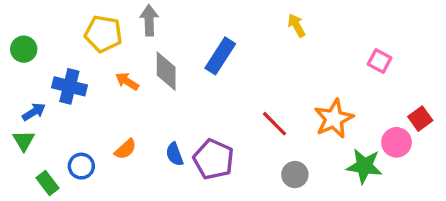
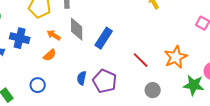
blue rectangle: (220, 56) -> (104, 38), moved
orange semicircle: (125, 149) -> (50, 55), moved
blue semicircle: (175, 154) -> (82, 78), turned 32
blue circle: (81, 166) -> (38, 85), moved

